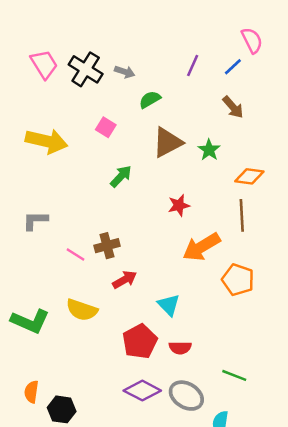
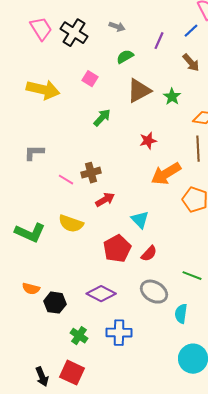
purple line: (193, 66) -> (159, 41), moved
gray arrow: (125, 72) -> (117, 27), moved
red semicircle: (180, 348) -> (149, 254), turned -48
purple diamond: (142, 391) -> (101, 294), moved
orange semicircle: (31, 392) -> (31, 289), turned -84

